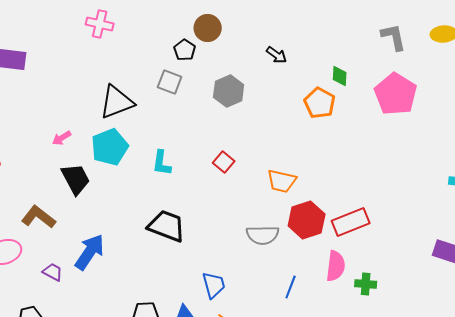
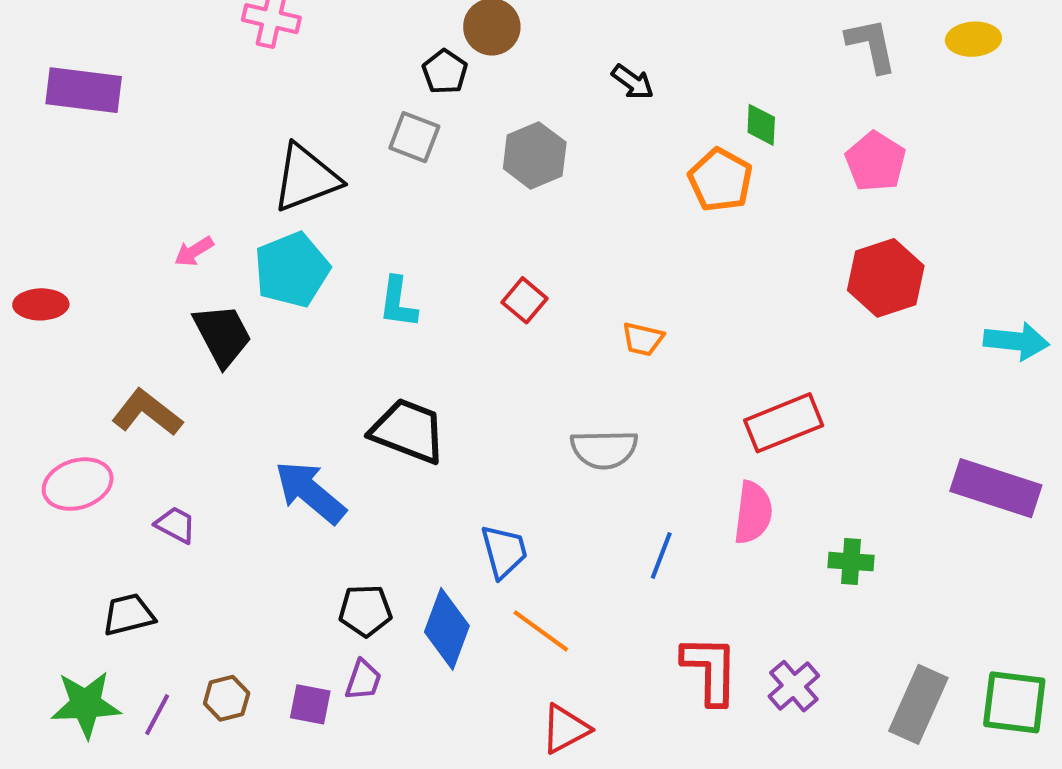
pink pentagon: (396, 94) -> (876, 162), size x0.7
orange trapezoid: (282, 181) -> (643, 339), size x0.7
red hexagon: (307, 220) -> (886, 278), moved
blue arrow: (90, 252) -> (310, 492), moved, turned -84
green cross: (366, 284) -> (851, 562), moved

